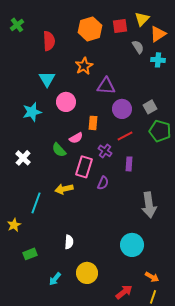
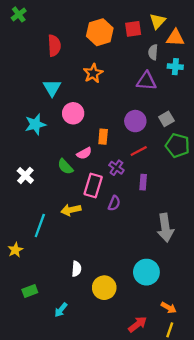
green cross: (17, 25) -> (19, 14), moved
orange triangle: (158, 34) -> (175, 38), turned 36
gray semicircle: (138, 47) -> (153, 52), turned -144
purple triangle: (106, 86) -> (146, 81), moved
green rectangle: (30, 254) -> (30, 291), moved
yellow circle: (87, 273) -> (104, 288), moved

